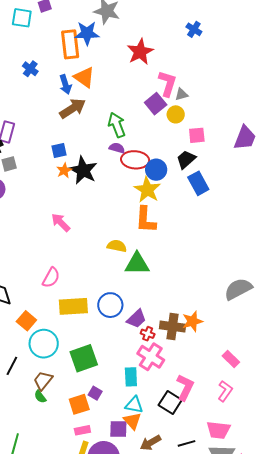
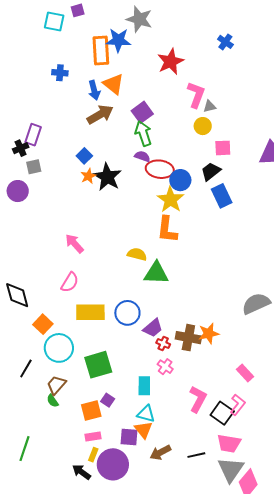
blue cross: (30, 69) -> (60, 73), turned -35
purple square: (156, 104) -> (142, 112), moved
blue square: (59, 150) -> (84, 156), turned -35
pink arrow: (61, 222) -> (74, 244), moved
pink cross: (151, 357) -> (165, 367), size x0.6
black square: (170, 403) -> (222, 413), moved

